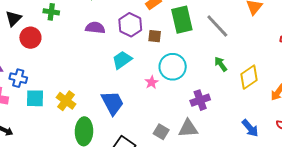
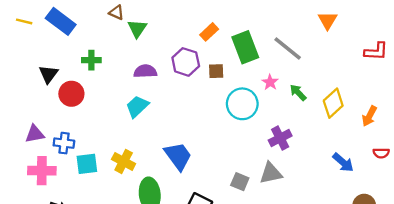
cyan trapezoid: (122, 60) -> (137, 106), moved
pink star: (152, 82) -> (270, 82), moved

